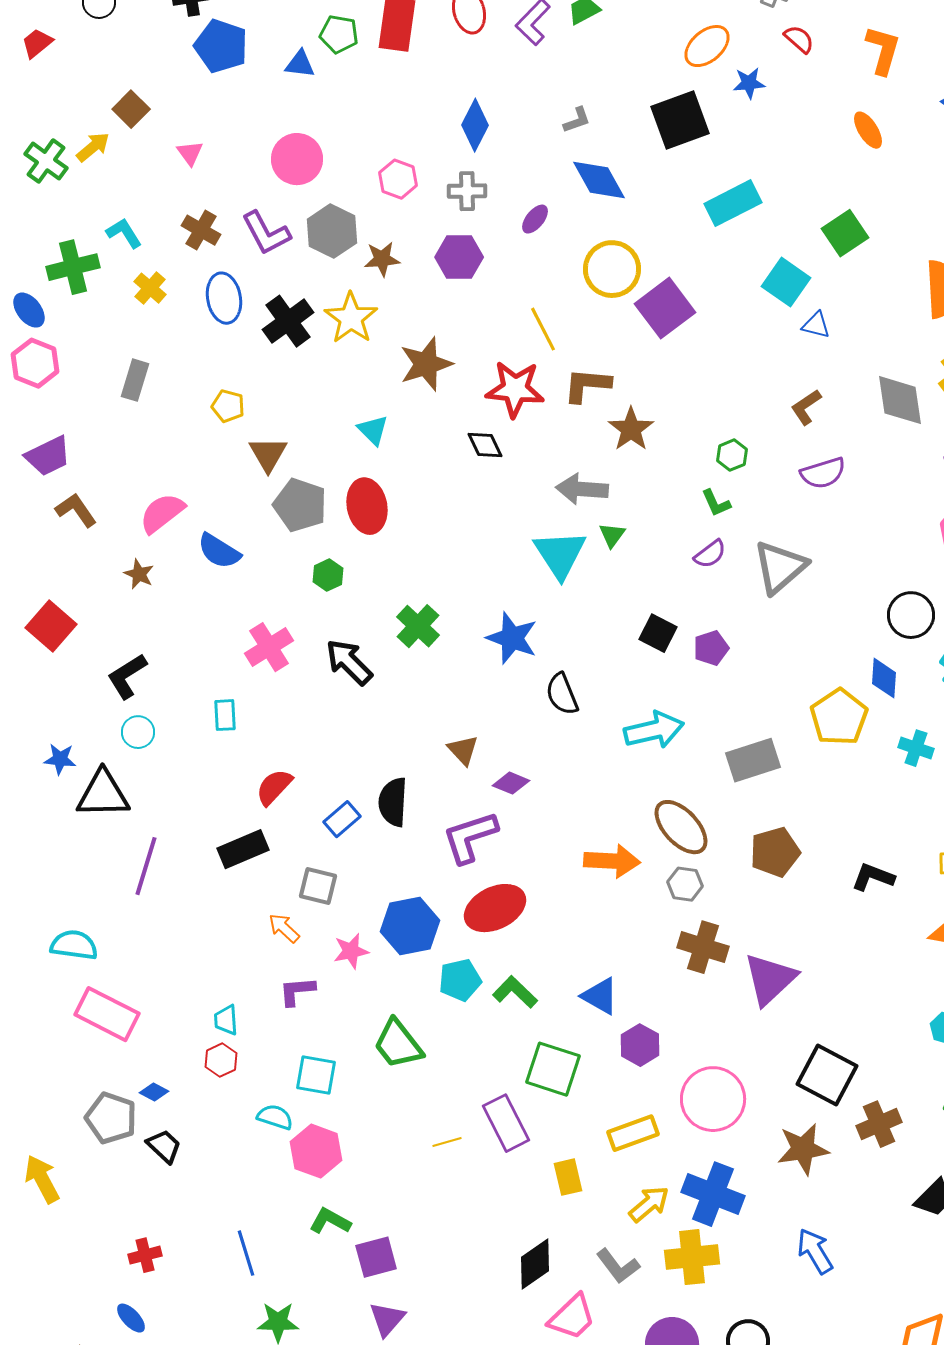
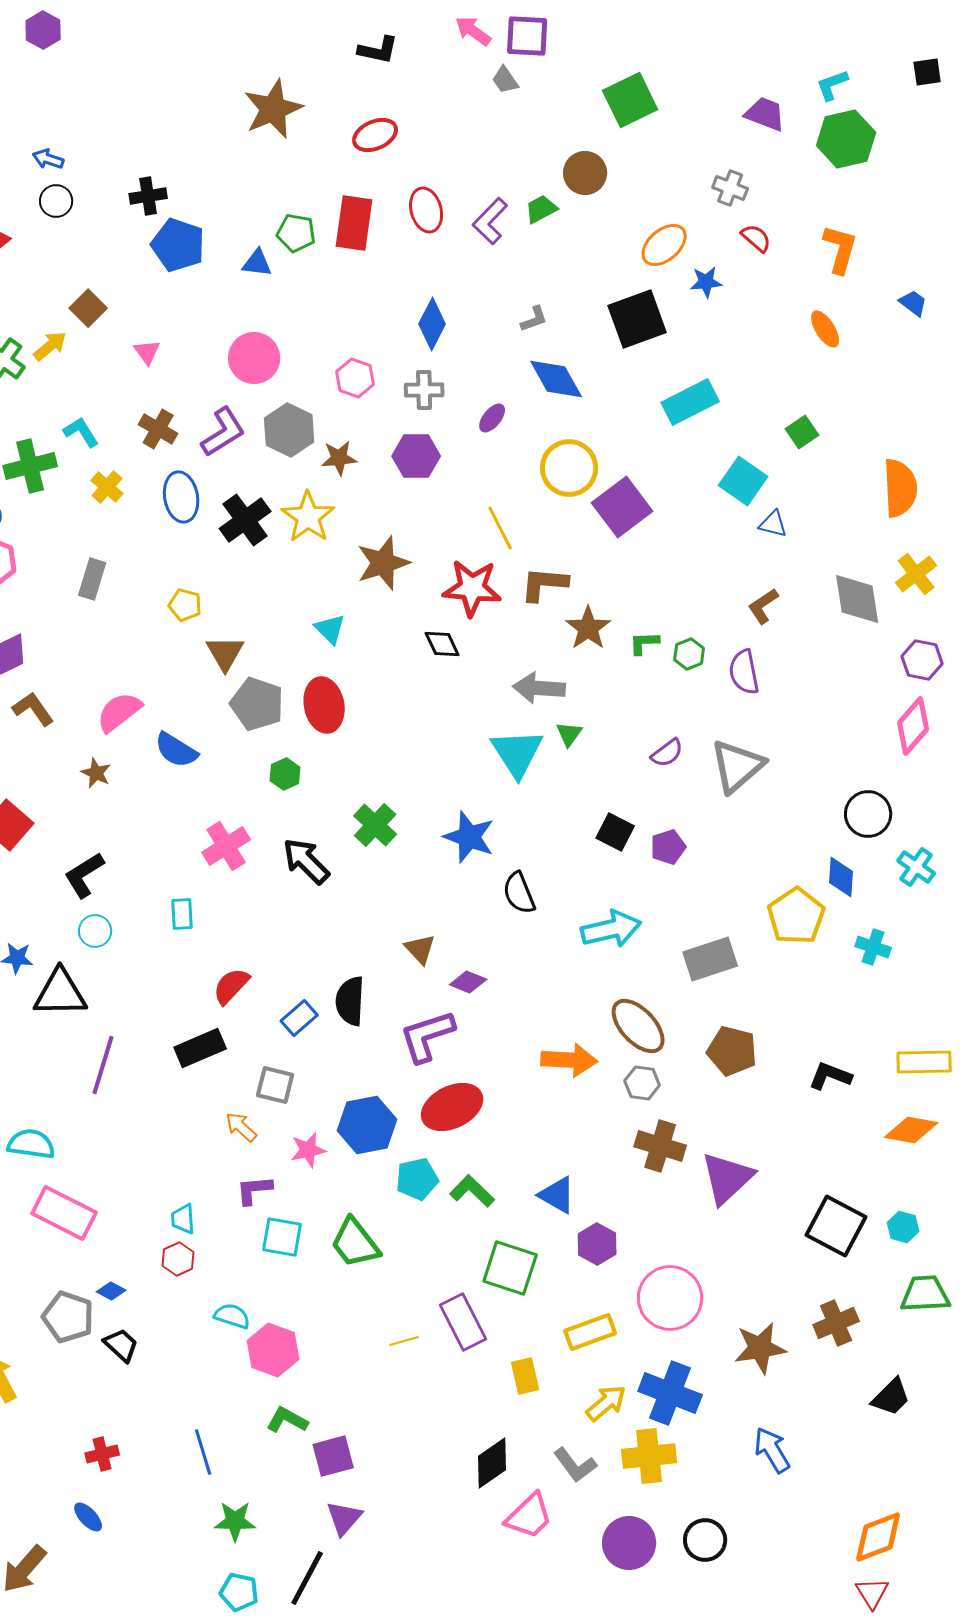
purple L-shape: (266, 233) -> (223, 432), turned -94
green square: (845, 233) -> (802, 432), size x0.7
purple semicircle: (823, 473) -> (744, 672), moved, turned 96
green L-shape: (716, 503) -> (644, 643), moved, turned 112
brown pentagon: (775, 852) -> (732, 1051), turned 30
cyan square: (316, 1075) -> (282, 1237), moved
black square: (827, 1075) -> (836, 1226), moved

